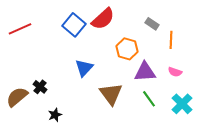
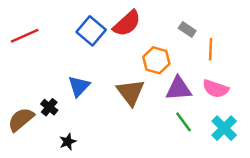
blue triangle: (84, 68) -> (79, 86), moved
pink semicircle: (175, 72) -> (216, 89), size x1.5
brown triangle: (111, 94) -> (131, 92), moved

